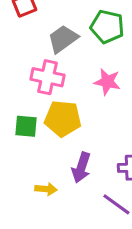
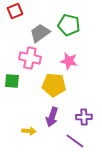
yellow pentagon: (63, 119) -> (54, 85), moved
green square: (26, 126) -> (12, 81), moved

